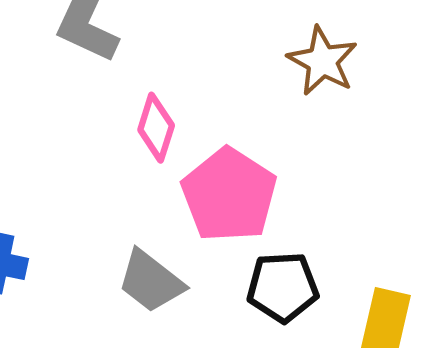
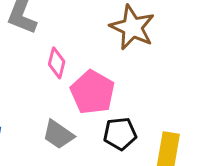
brown star: (322, 61) -> (132, 27), size x1.4

